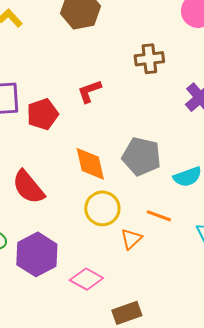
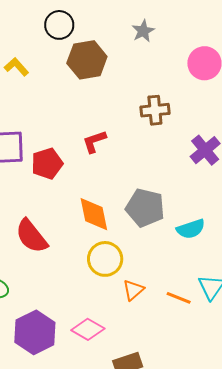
orange line: (159, 216) -> (179, 298), moved
purple hexagon: (37, 254) -> (35, 332), moved

